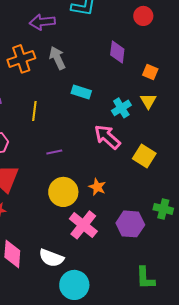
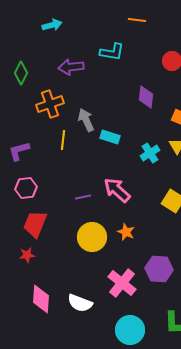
gray arrow: (57, 58) -> (86, 120), moved
yellow line: (34, 111) -> (63, 140), moved
pink arrow: (107, 137) -> (117, 190), moved
pink cross: (83, 225) -> (122, 283), moved
cyan circle: (74, 285) -> (130, 330), moved

